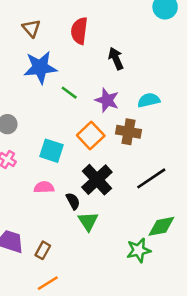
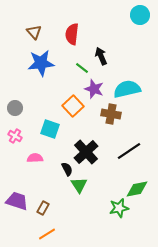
green line: (69, 93) -> (82, 68), moved
cyan semicircle: (149, 100) -> (127, 89), size x1.5
orange square: (91, 136) -> (73, 106), moved
pink semicircle: (44, 187) -> (35, 158), moved

